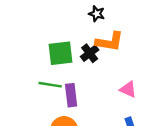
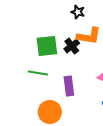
purple rectangle: (71, 95) -> (69, 86), moved

